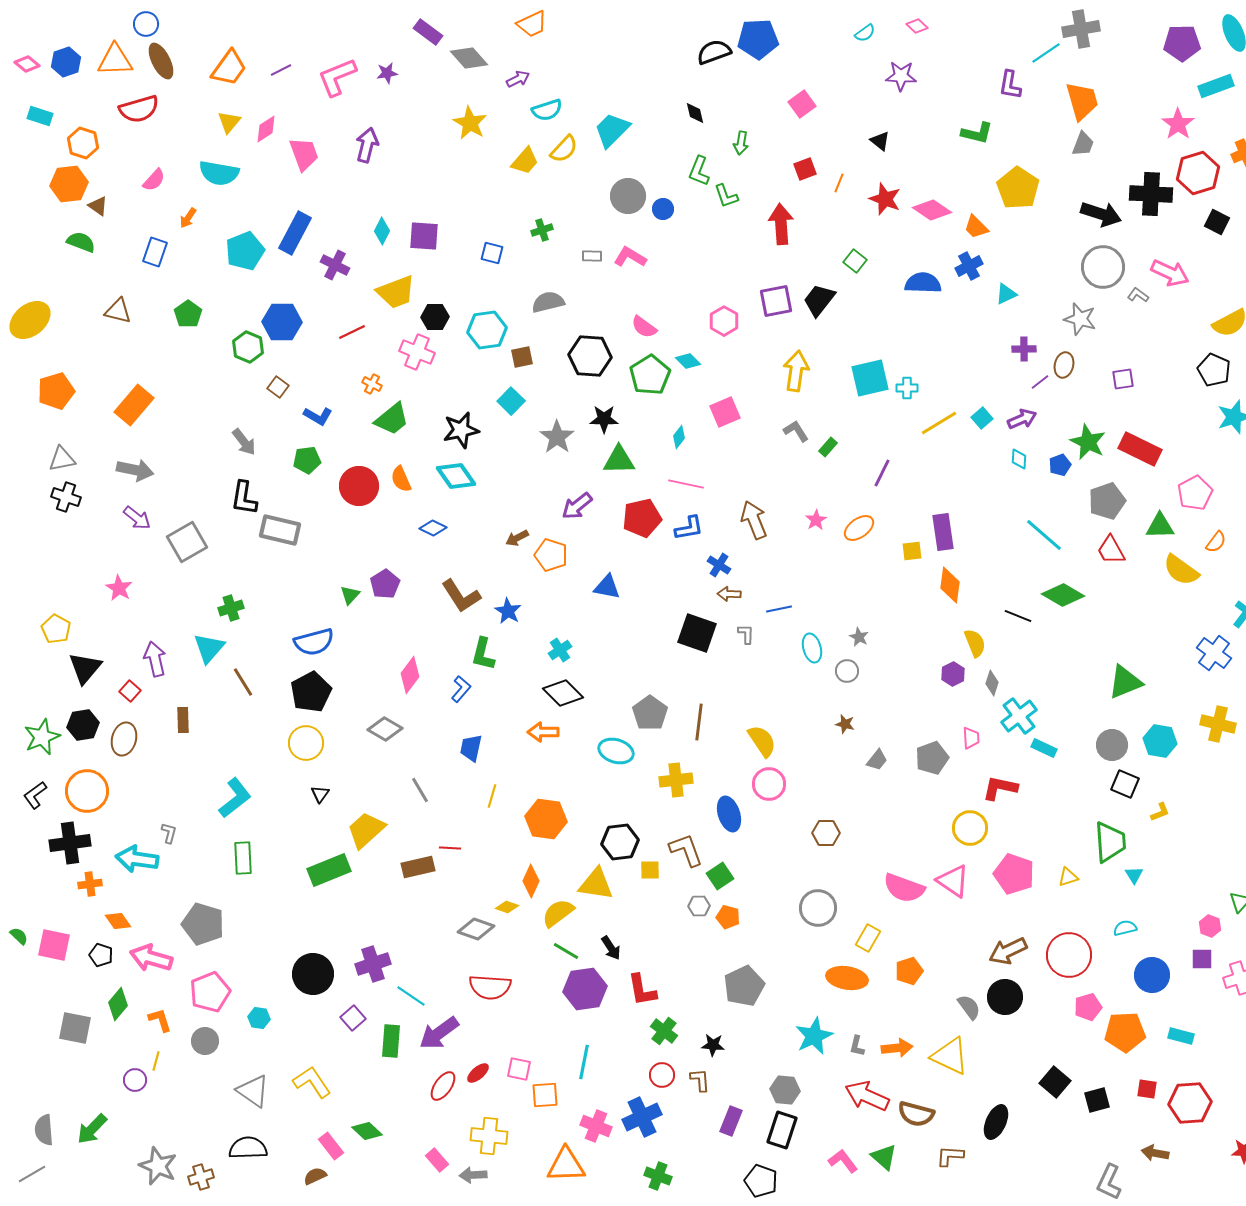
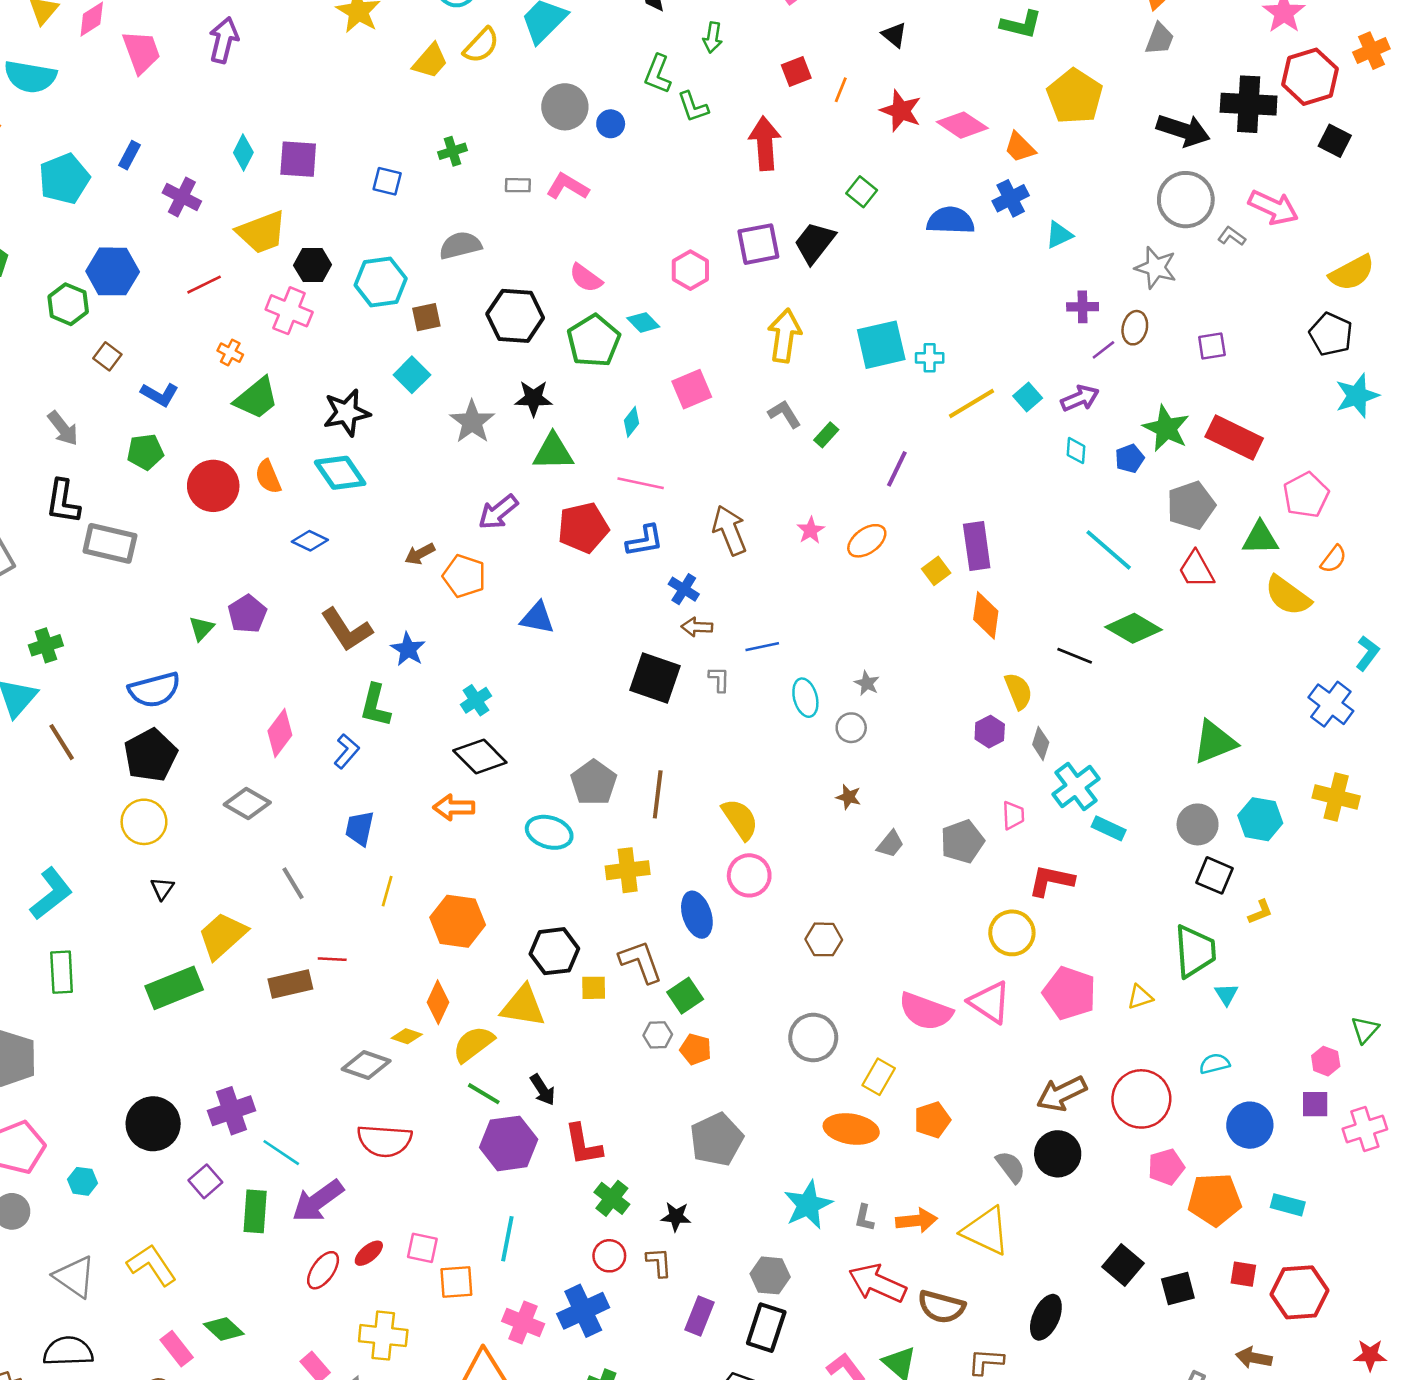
blue rectangle: (295, 233) -> (130, 155), size x0.5
yellow square: (912, 551) -> (936, 571), turned -30

